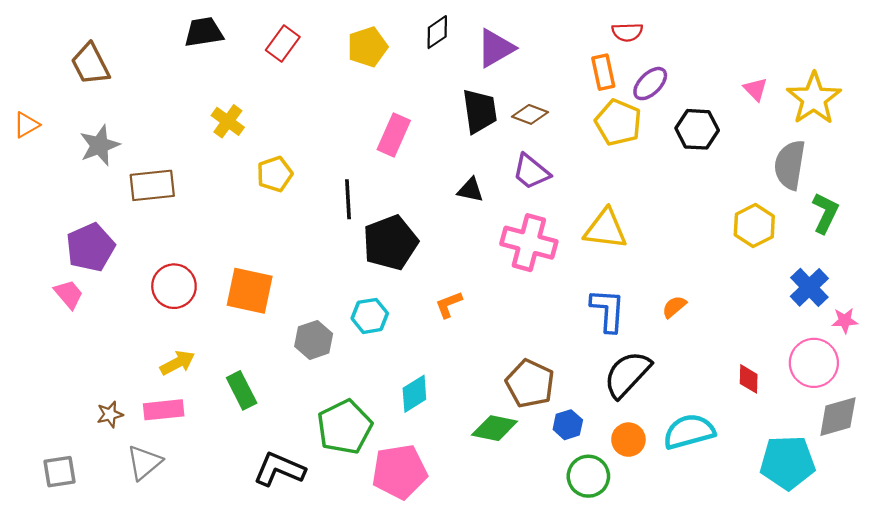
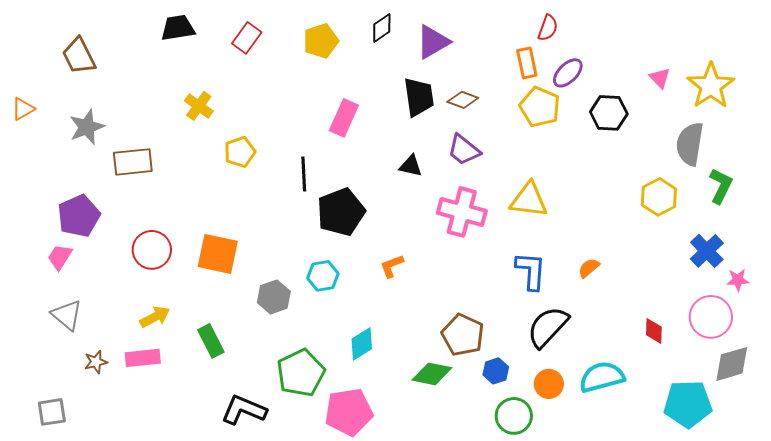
red semicircle: (627, 32) -> (548, 28), turned -68
pink trapezoid: (69, 294) -> (60, 257), turned -108
gray triangle: (144, 462) -> (67, 315), moved, turned -40

